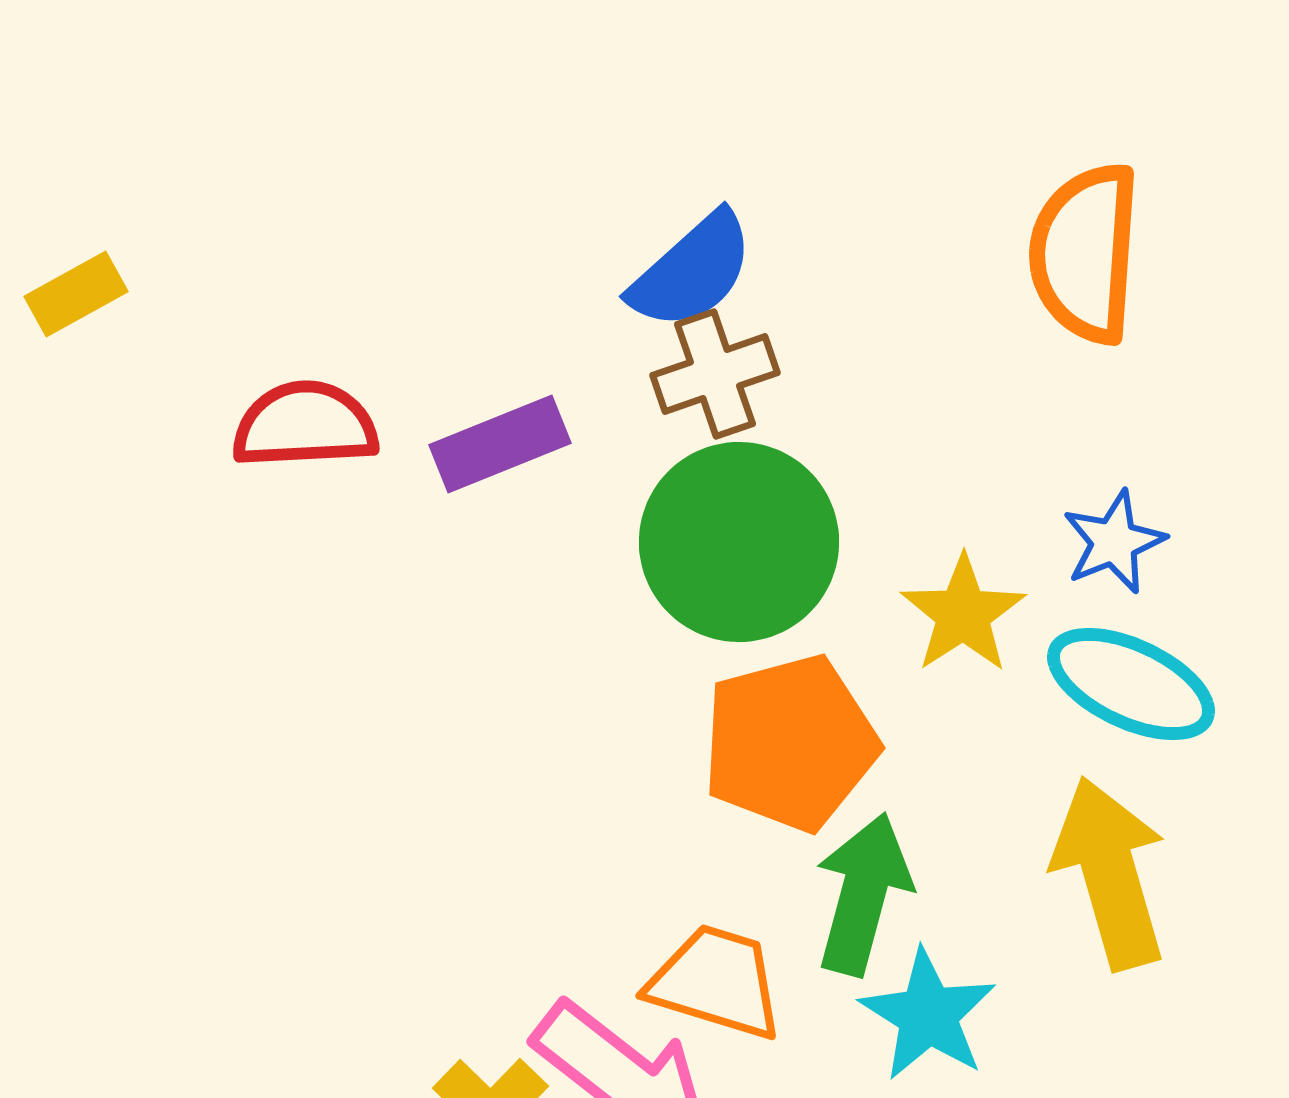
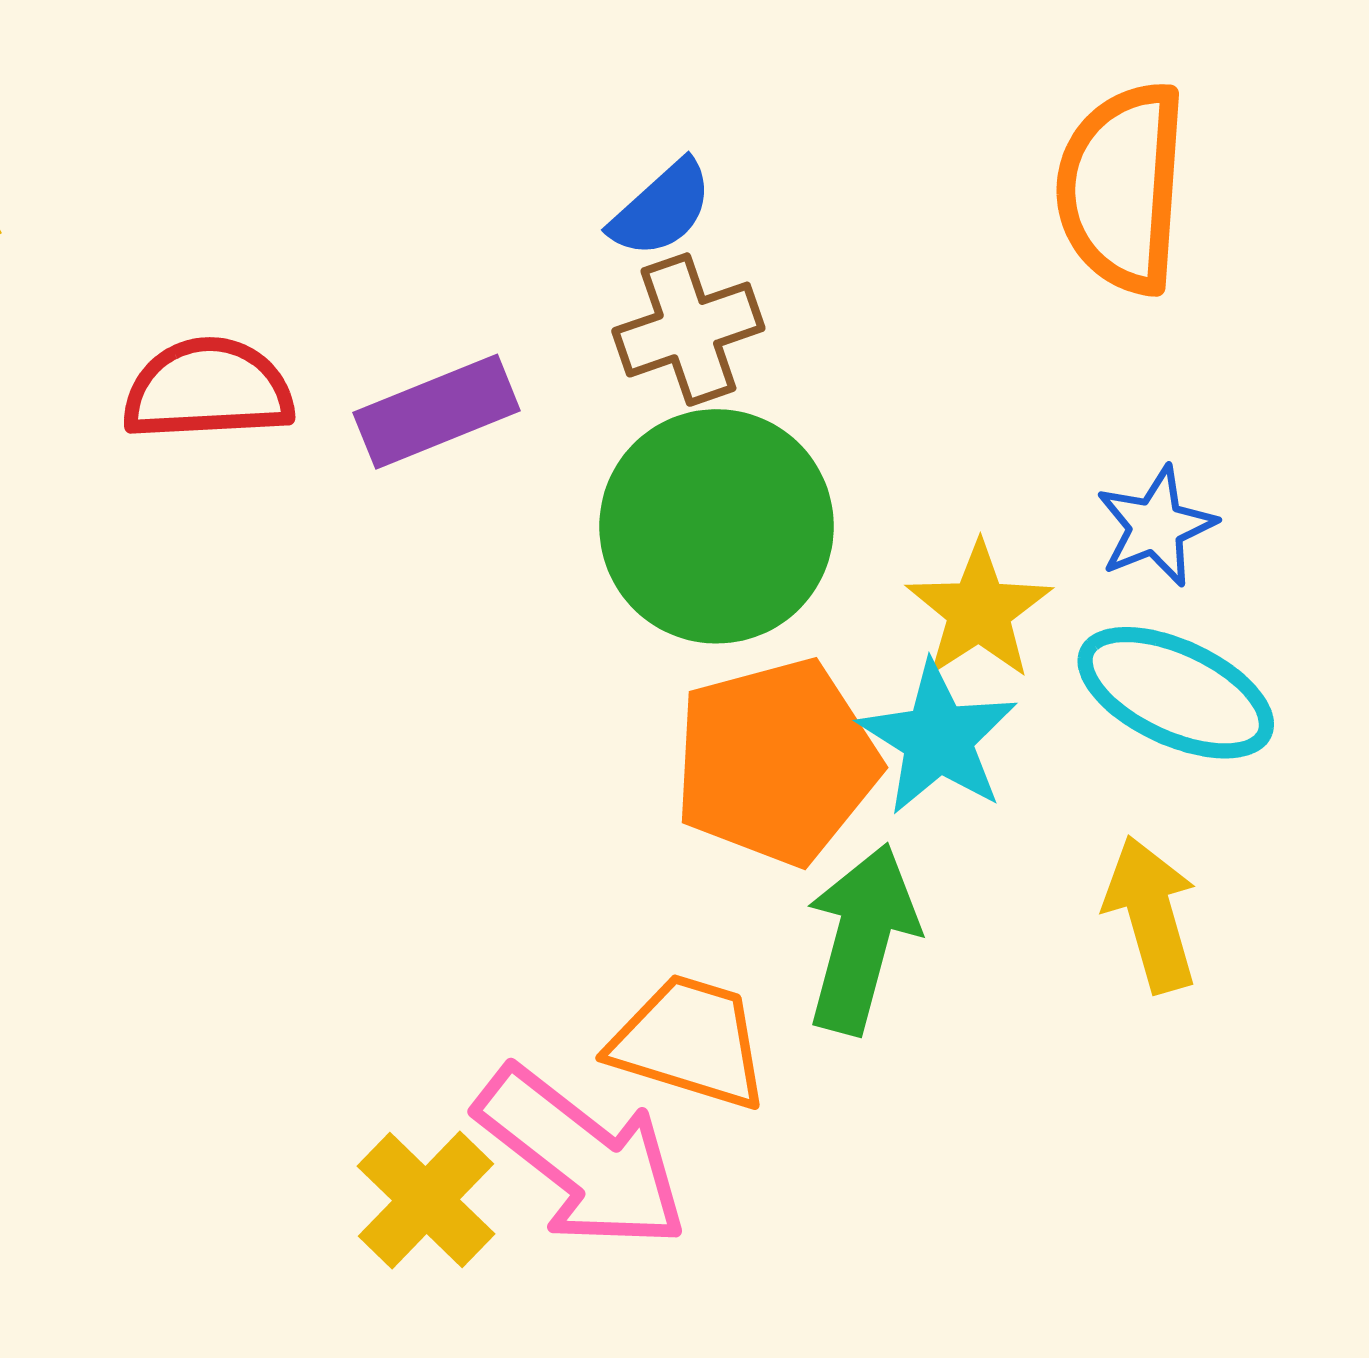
blue semicircle: (692, 271) -> (661, 209), size x0.7
yellow arrow: (1110, 873) -> (1151, 914), size x0.7
cyan star: (928, 1015) -> (938, 738), moved

